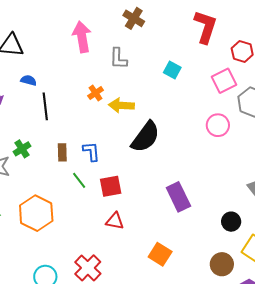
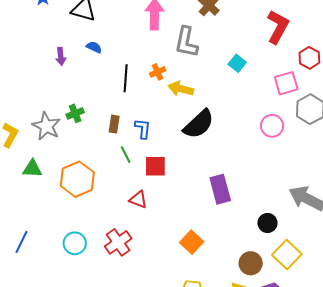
gray L-shape: (118, 58) -> (186, 42), size x1.4
black line: (45, 106) -> (126, 78), moved
red triangle: (115, 221) -> (138, 200), moved

